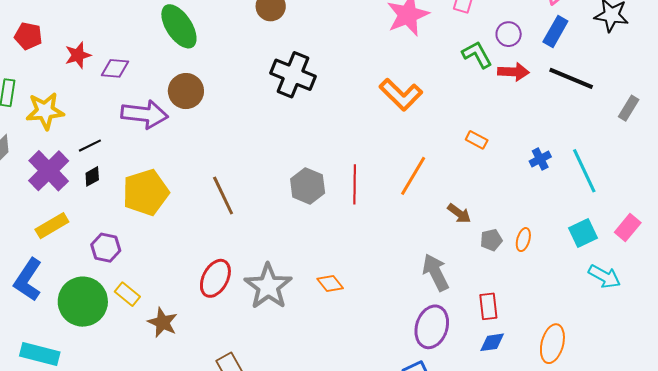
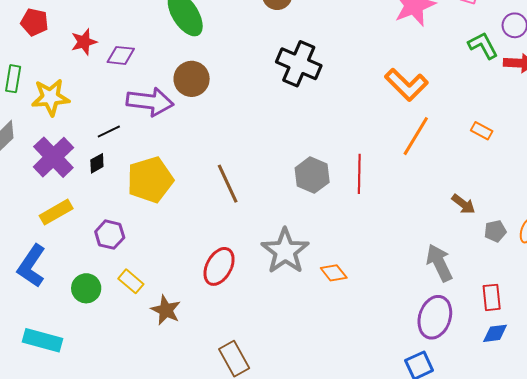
black line: (90, 146) -> (109, 131), moved
orange line: (413, 176) -> (416, 136), moved
gray star: (268, 286) -> (285, 251), moved
green circle: (83, 302) -> (86, 288), size x0.6

